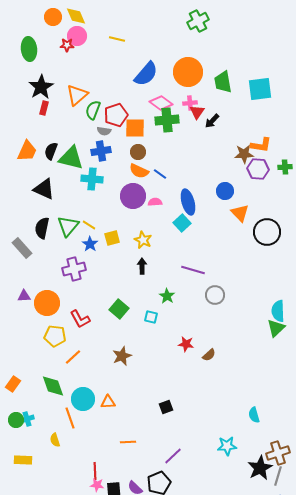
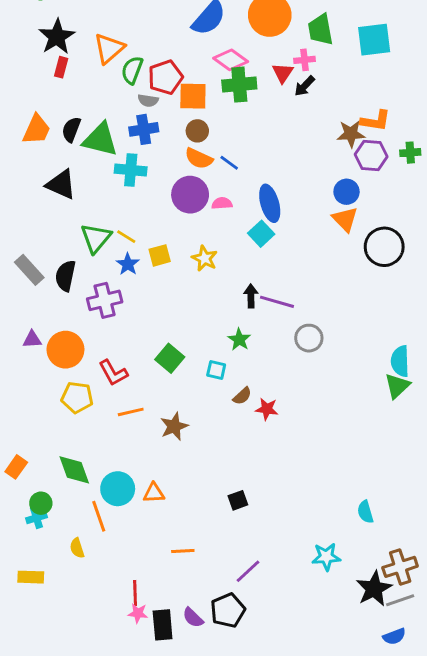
pink cross: (190, 103) -> (305, 60), moved
blue circle: (225, 191) -> (347, 192), moved
black semicircle: (42, 228) -> (65, 276), moved
black arrow: (142, 266) -> (251, 296), moved
brown semicircle: (209, 355) -> (242, 396), moved
orange line: (73, 357) -> (131, 412), moved, turned 30
green circle: (16, 420) -> (41, 503), moved
gray line: (278, 476) -> (400, 600), turned 54

